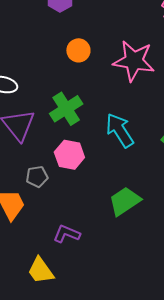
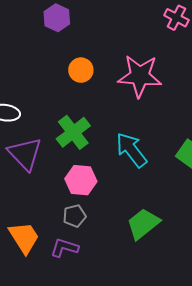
gray pentagon: (37, 177) -> (74, 216), moved
purple L-shape: (67, 234) -> (64, 248), moved

